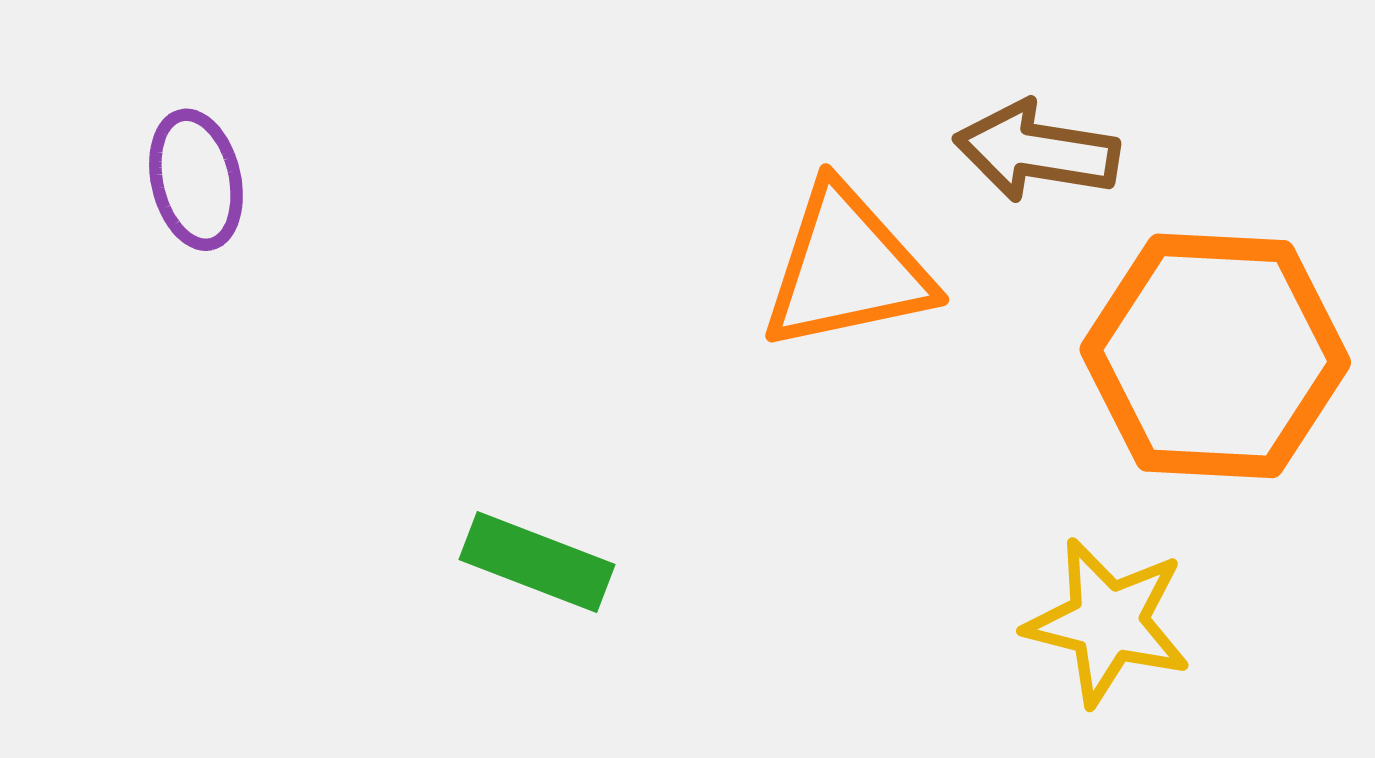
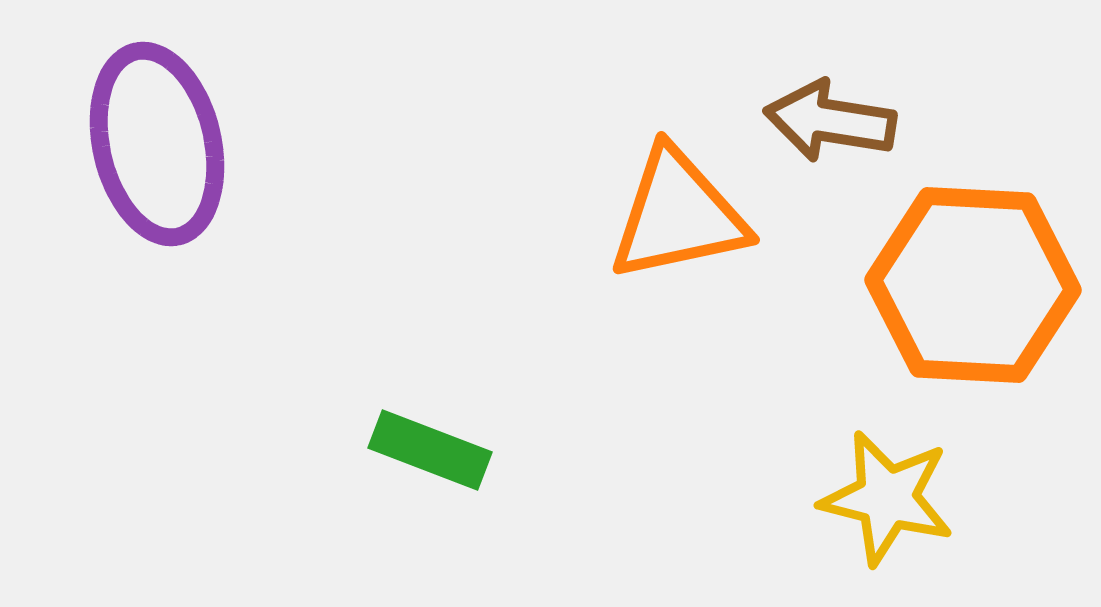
purple ellipse: (196, 180) -> (157, 144), size x1.8

